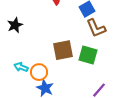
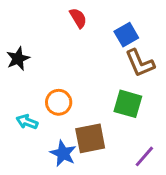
brown square: (63, 50) -> (90, 138), moved
orange circle: (39, 72) -> (59, 102), moved

